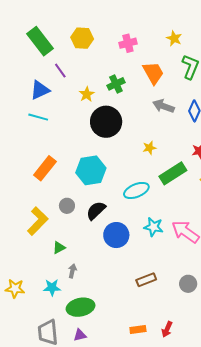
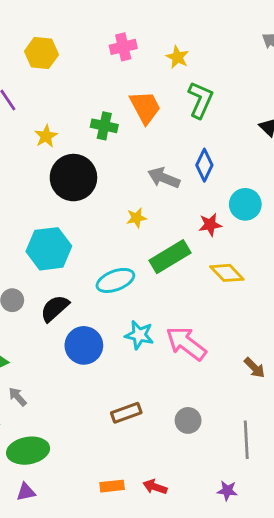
pink cross: (128, 43) -> (123, 47), moved
green cross: (116, 84) -> (104, 126), moved, turned 36
gray arrow: (163, 106) -> (164, 178), moved
gray arrow: (72, 271) -> (18, 397), turned -56
red arrow: (167, 329) -> (155, 487), turned 84

